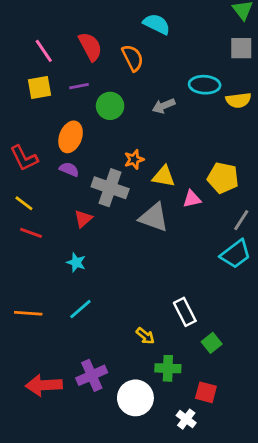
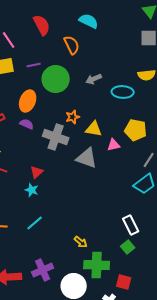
red semicircle: (90, 47) -> (42, 25), moved
cyan ellipse: (205, 85) -> (123, 92), moved
green circle: (110, 106) -> (56, 79), size x1.4
red triangle: (83, 219) -> (37, 172), moved
white rectangle: (185, 312) -> (131, 225), moved
green cross: (168, 368) -> (97, 265), size x1.4

